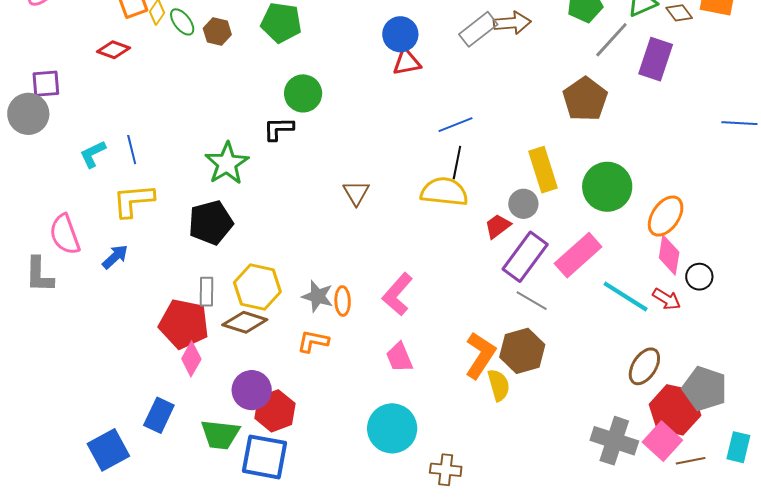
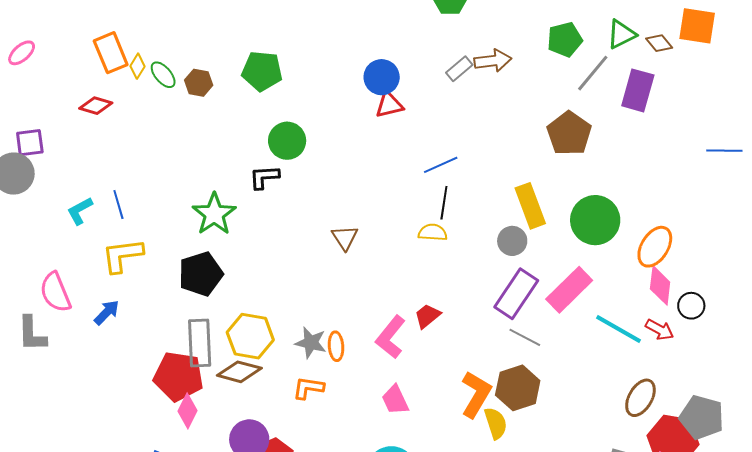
gray rectangle: (478, 29) -> (459, 69), size x0.7
yellow semicircle: (444, 192) -> (433, 232), size x0.6
red trapezoid: (498, 226) -> (427, 316), moved
gray rectangle: (206, 292) -> (200, 343), size x1.6

